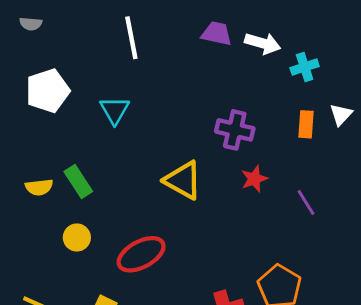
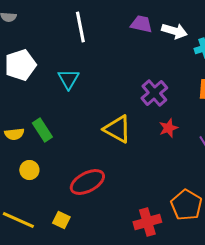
purple cross: (235, 130) -> (154, 93), turned 36
yellow circle: (77, 237) -> (29, 170), moved

